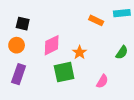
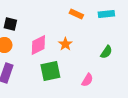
orange rectangle: (96, 20) -> (76, 14), moved
orange star: (80, 52) -> (65, 44), moved

